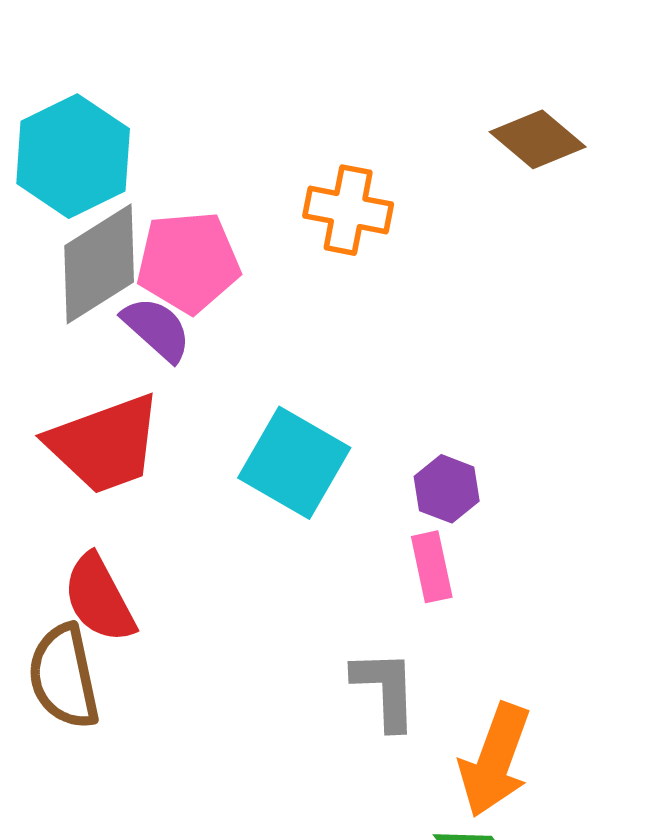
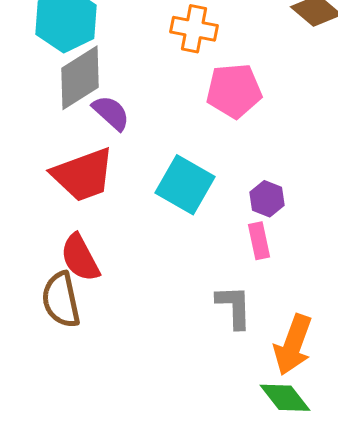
orange cross: (348, 210) -> (194, 29), moved
pink pentagon: (188, 262) -> (234, 91), moved

